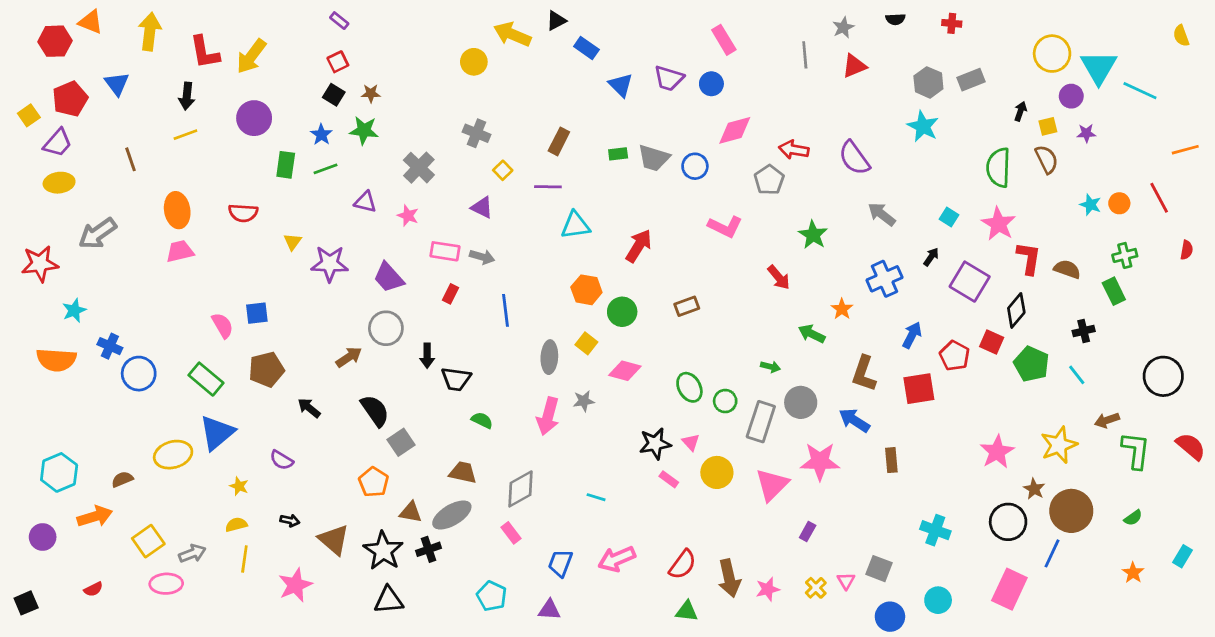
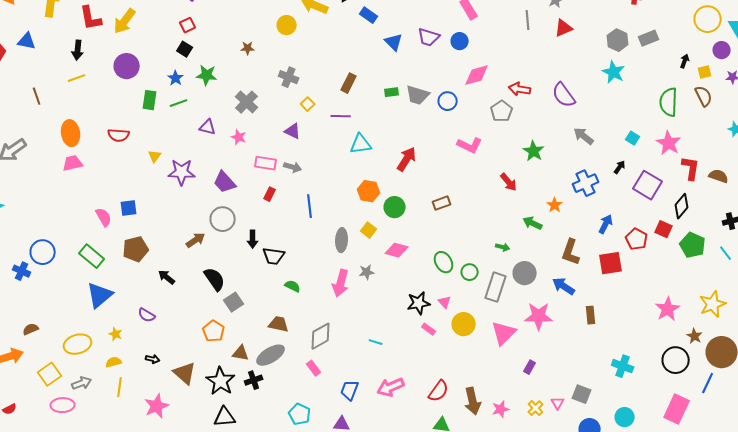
blue triangle: (117, 84) -> (27, 41), turned -42
brown star: (371, 93) -> (248, 48), moved
blue cross: (110, 346) -> (22, 271), moved
yellow ellipse: (173, 455) -> (78, 344), moved

